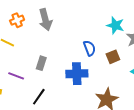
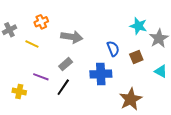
gray arrow: (45, 20) -> (72, 37), moved, turned -65
gray rectangle: (41, 63) -> (66, 64), turned 32
black line: (39, 97) -> (63, 87), moved

